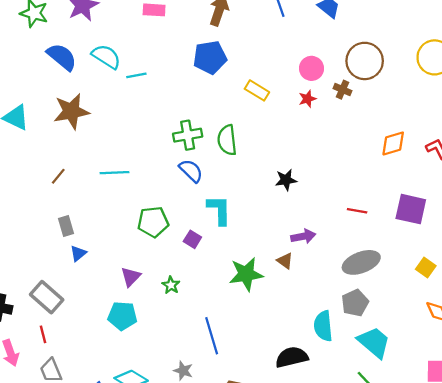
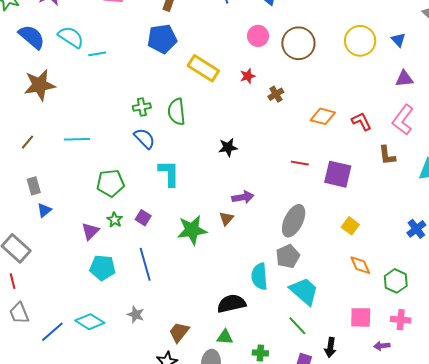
pink circle: (311, 68) -> (258, 36), moved
yellow rectangle: (257, 90) -> (203, 68), size x1.4
brown cross: (343, 90) -> (276, 94), moved, turned 35
green cross: (188, 135) -> (142, 107), size x0.7
orange diamond: (393, 144) -> (323, 116), turned 30
red line: (357, 211) -> (300, 163), moved
purple square: (192, 239) -> (143, 218), moved
brown triangle: (285, 261) -> (226, 219), turned 35
gray ellipse: (361, 262) -> (294, 221), turned -44
green star: (171, 285) -> (115, 220), moved
cyan pentagon: (122, 316) -> (103, 268), moved
blue line: (212, 336) -> (145, 264), moved

